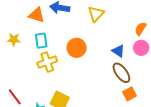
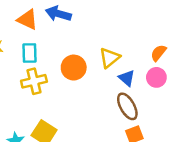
yellow triangle: (96, 14) -> (110, 58), moved

